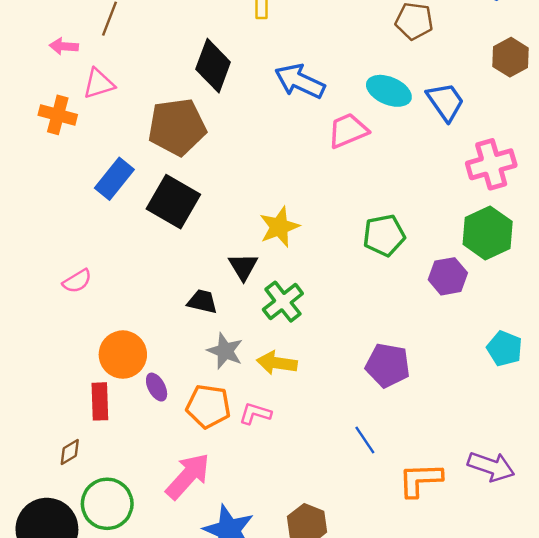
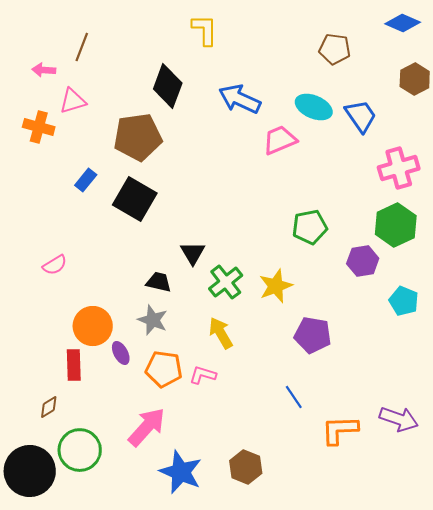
blue rectangle: (114, 179) -> (86, 180), size x0.7
yellow star: (279, 227) -> (276, 286), moved
cyan pentagon: (504, 349) -> (404, 301), moved
gray star: (225, 351) -> (153, 320), moved
yellow arrow: (277, 363) -> (221, 333), turned 52

